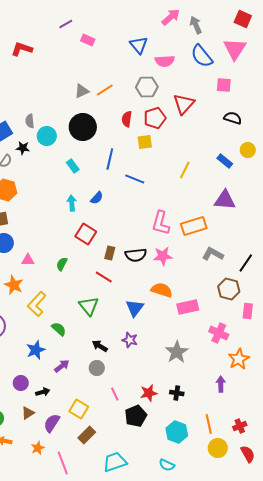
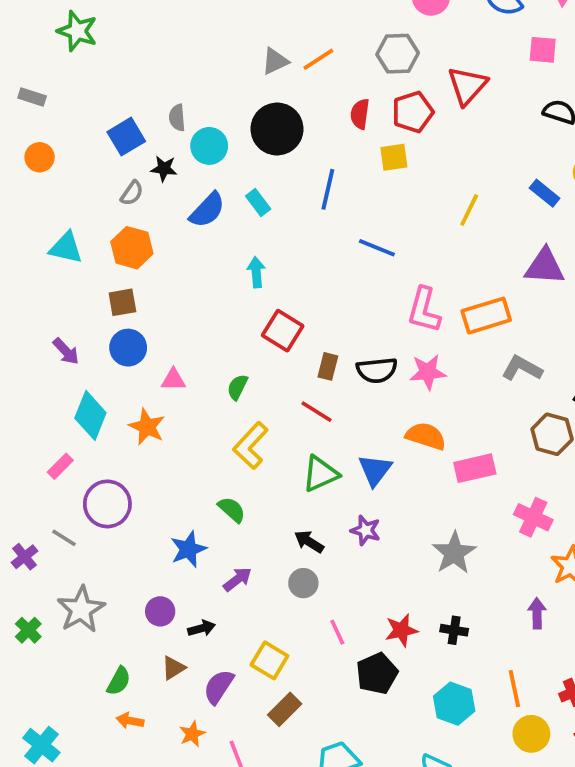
blue line: (135, 179) -> (377, 248), moved
blue semicircle: (97, 198) -> (207, 210), moved, size x1.5
yellow L-shape: (37, 304) -> (251, 446), moved
green triangle: (89, 306) -> (320, 474), moved, turned 45

